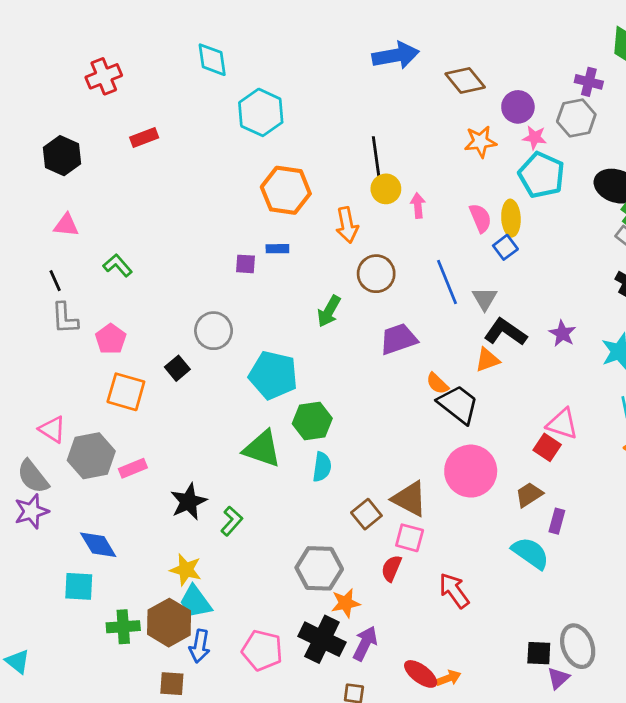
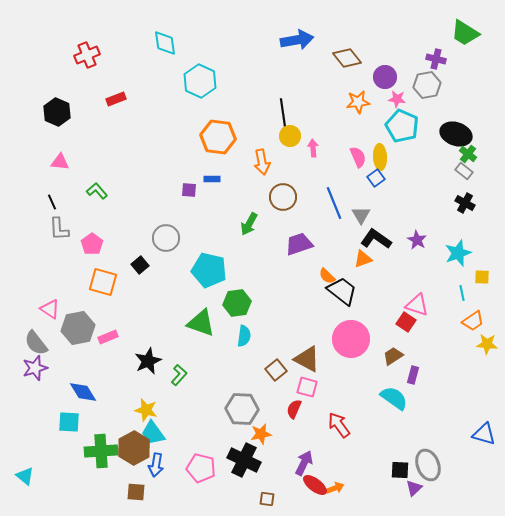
green cross: (123, 627) -> (101, 451), size x1.4
purple arrow: (365, 643) -> (304, 463), moved

